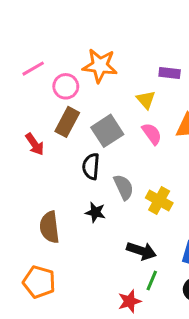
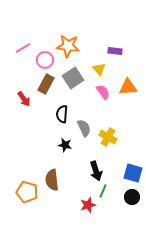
gray square: (107, 131) -> (73, 78), moved
brown semicircle: (49, 227) -> (52, 180), moved
black arrow: (141, 251) -> (96, 171), turned 54

